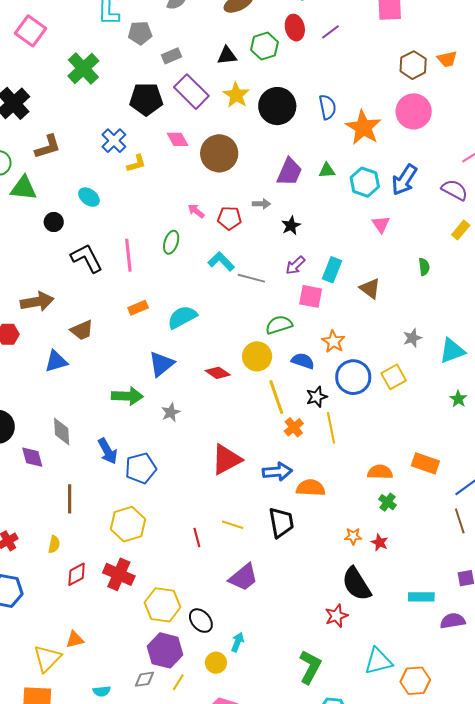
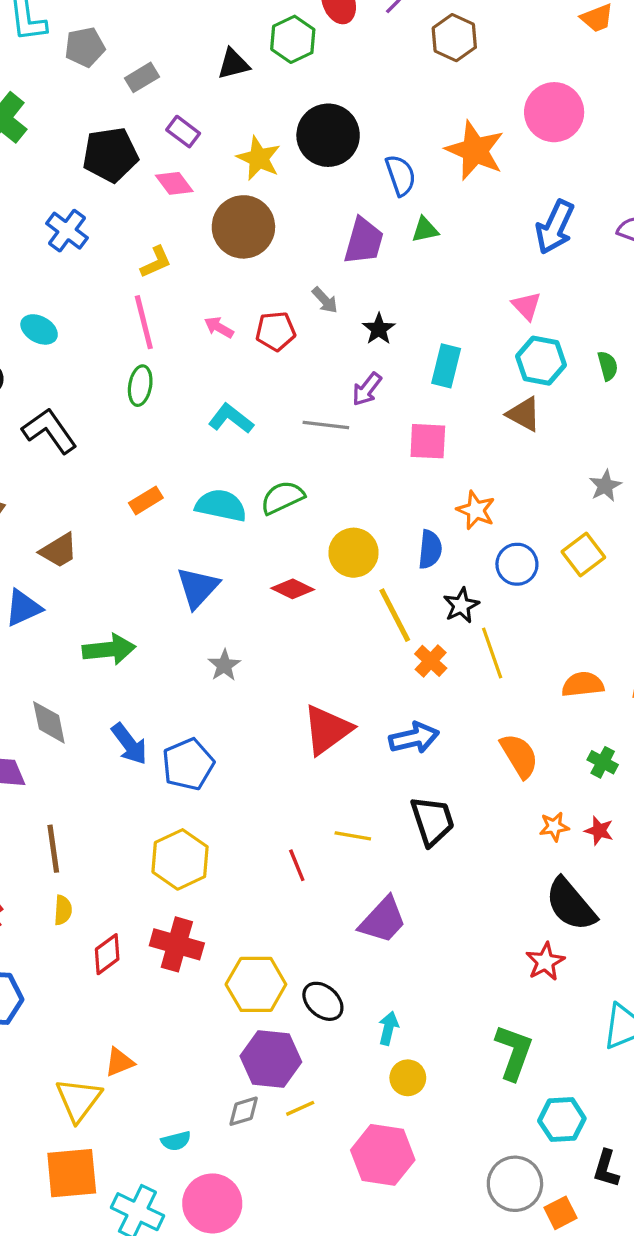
brown hexagon: (413, 65) -> (454, 38), moved
purple rectangle: (191, 92) -> (183, 132), size x0.6
yellow star: (236, 95) -> (259, 158), moved
blue semicircle: (328, 107) -> (401, 175), moved
pink diamond: (178, 139) -> (174, 183), moved
yellow L-shape: (136, 164) -> (156, 262), moved
cyan hexagon: (365, 182) -> (541, 361), moved
gray arrow: (261, 204) -> (325, 300), turned 54
green ellipse: (171, 242) -> (140, 386), moved
pink line: (128, 255) -> (144, 322), moved
cyan L-shape: (221, 261) -> (231, 419), moved
purple arrow: (295, 265) -> (367, 389), moved
cyan rectangle: (332, 270) -> (446, 366), moved
cyan semicircle: (182, 317) -> (221, 505), turned 48
green semicircle: (279, 325) -> (282, 498), moved
blue semicircle: (303, 361) -> (430, 549), turned 85
blue circle: (353, 377) -> (517, 564), size x0.7
green arrow: (127, 396) -> (109, 649), moved
orange semicircle: (380, 472) -> (583, 684), moved
orange semicircle: (311, 488) -> (519, 756), moved, turned 64
brown line: (70, 499) -> (53, 849), moved
yellow circle: (216, 663) -> (408, 1078), moved
yellow line: (178, 682) -> (300, 1108), turned 42

